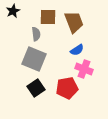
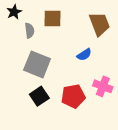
brown trapezoid: (74, 22) -> (100, 24), moved
gray semicircle: (36, 34) -> (29, 31), moved
pink cross: (84, 69) -> (103, 86), moved

